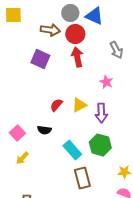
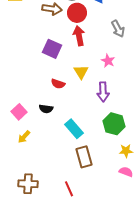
purple square: (40, 59) -> (52, 49), moved
red semicircle: (56, 105) -> (58, 84), turned -112
yellow triangle: (79, 105) -> (81, 72), moved, turned -35
green hexagon: (100, 145) -> (114, 124), moved

